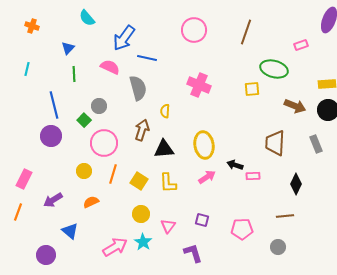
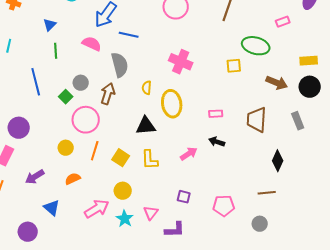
brown arrow: (142, 130) -> (108, 94), moved
purple circle: (51, 136) -> (19, 128), moved
yellow ellipse: (204, 145) -> (172, 104), moved
pink rectangle: (253, 176) -> (216, 114), moved
pink triangle: (168, 226) -> (151, 213), moved
pink arrow: (115, 247) -> (97, 209), moved
purple L-shape: (193, 253) -> (175, 230), turned 105

